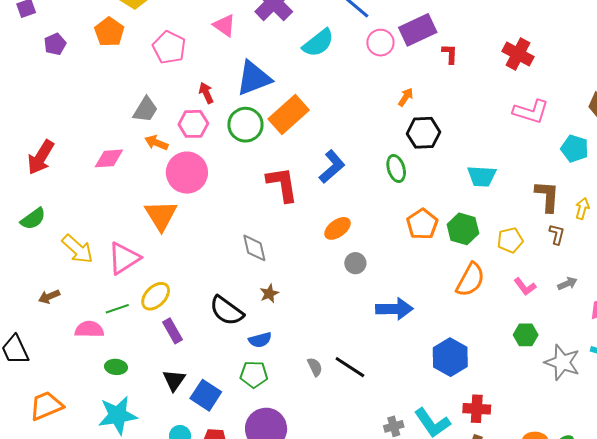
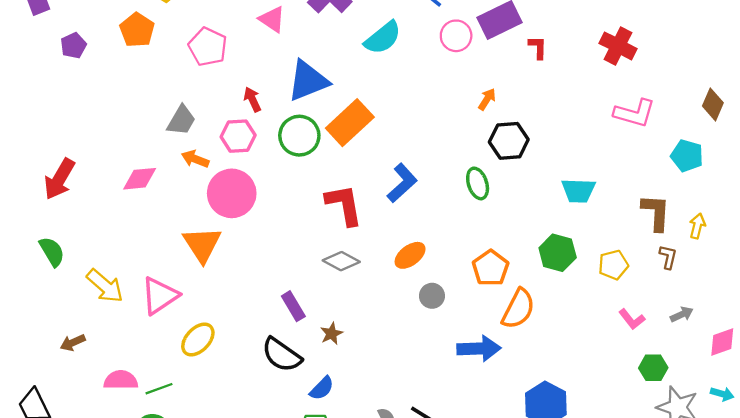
green semicircle: (33, 219) -> (52, 252), turned -84
orange pentagon: (422, 224) -> (490, 268), moved
gray diamond: (254, 248) -> (341, 261), moved, turned -48
orange semicircle: (470, 280) -> (518, 309), moved
green line: (117, 309) -> (159, 389), moved
purple rectangle: (173, 331) -> (293, 306), moved
green hexagon: (526, 335) -> (653, 368), moved
blue semicircle: (260, 340) -> (322, 388), turned -30

